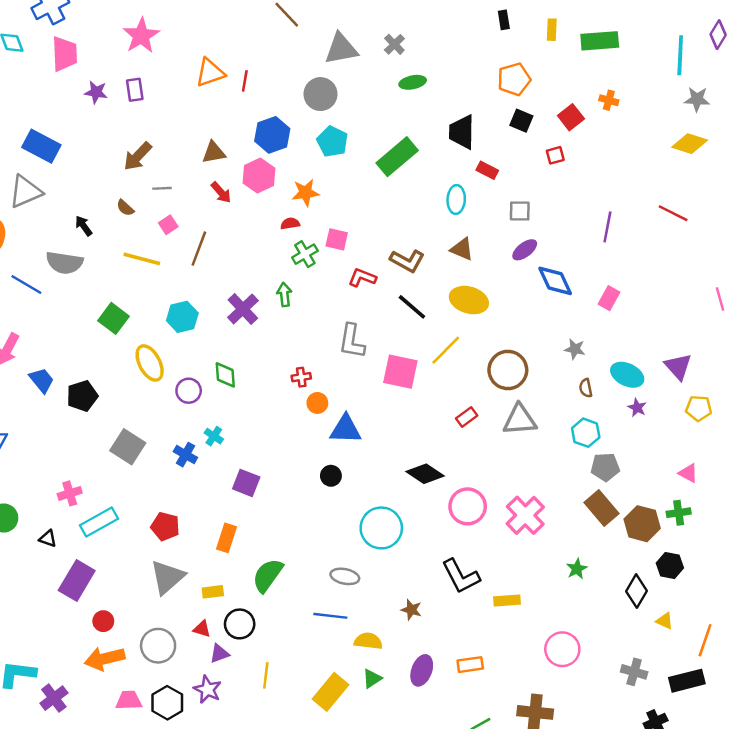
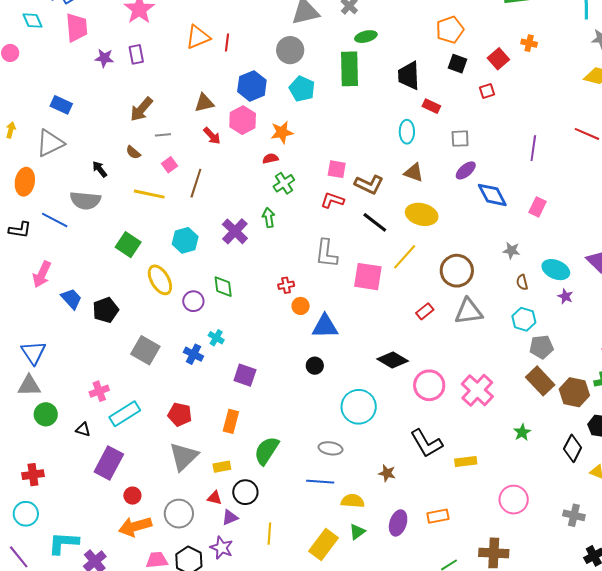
blue rectangle: (41, 146) -> (61, 105), size x0.7
green rectangle: (397, 157) -> (350, 69), moved, turned -48
pink square: (337, 239) -> (337, 169), moved

